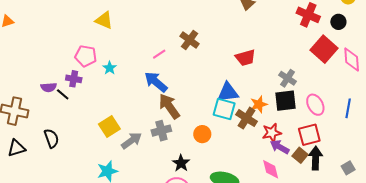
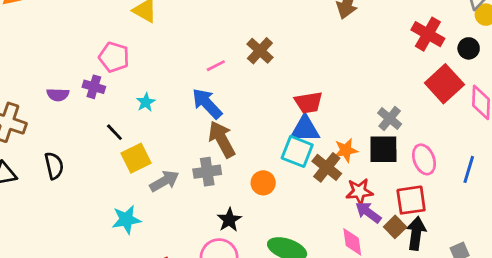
red trapezoid: (245, 58) -> (309, 102), moved
cyan star: (110, 68) -> (146, 102), moved
black line: (63, 94) -> (114, 132), moved

